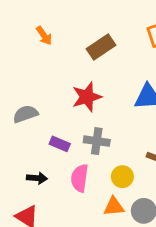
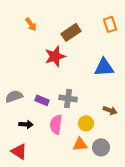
red star: (87, 97) -> (55, 56), moved
gray semicircle: (26, 114) -> (14, 96), moved

